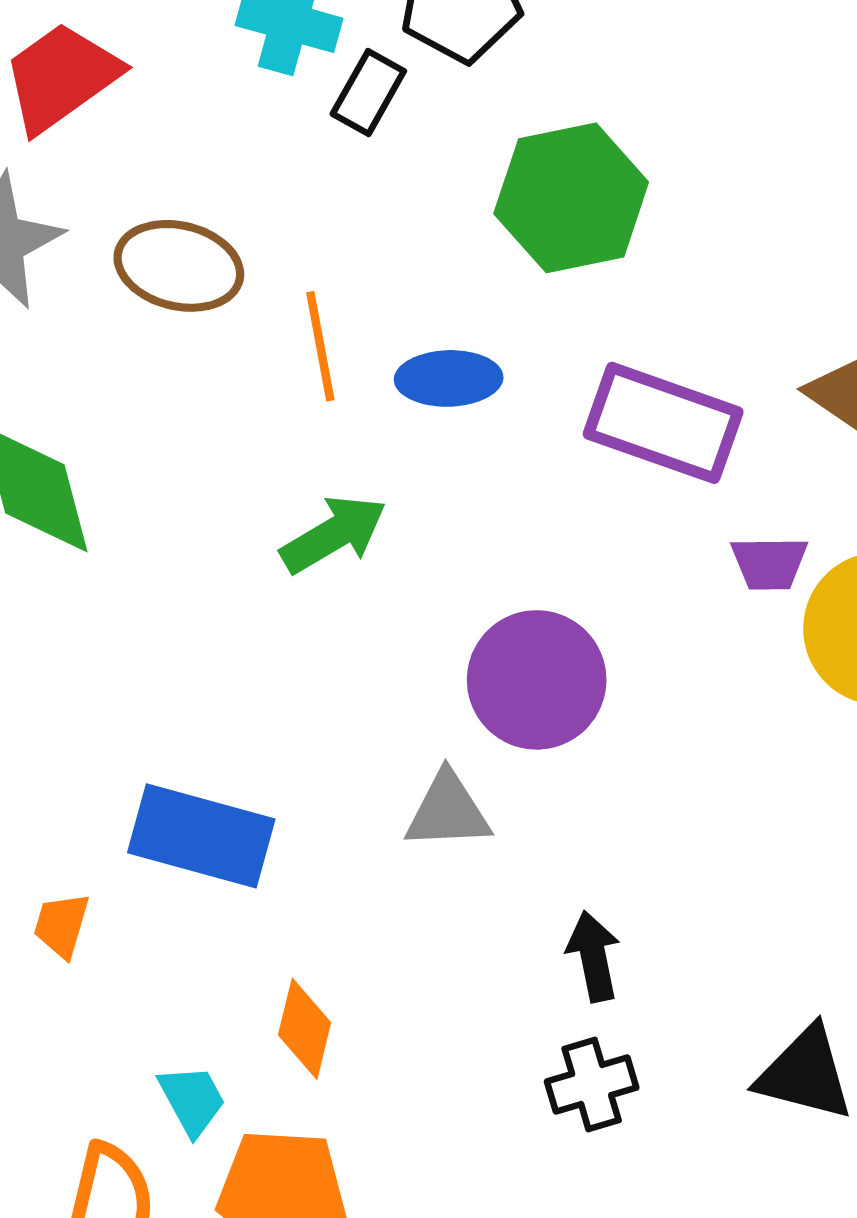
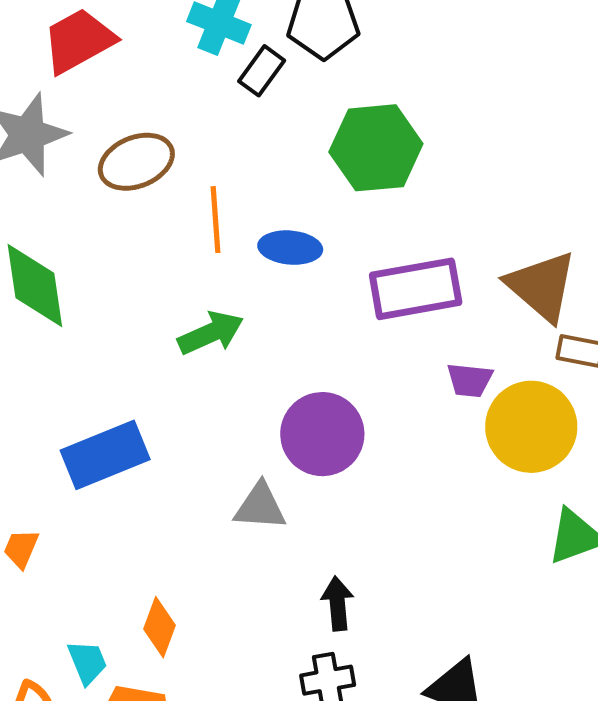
brown ellipse: (179, 266) -> (136, 162), turned -42
purple rectangle: (663, 423) -> (416, 289), turned -36
blue rectangle: (201, 836) -> (105, 455), moved, turned -44

